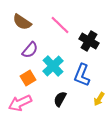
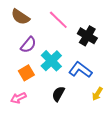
blue L-shape: (82, 75) -> (80, 70), turned 105
pink arrow: (20, 103) -> (18, 98), size x0.7

